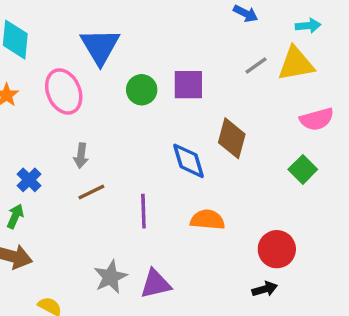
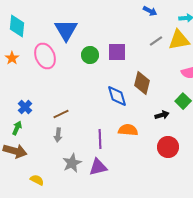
gray arrow: (81, 156) -> (58, 135), moved
purple line: (143, 211) -> (100, 139), moved
black arrow: (265, 289) -> (162, 115), moved

